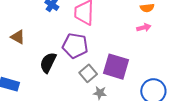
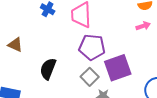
purple pentagon: (75, 46) -> (92, 47), moved
purple square: (116, 67) -> (118, 68), turned -32

